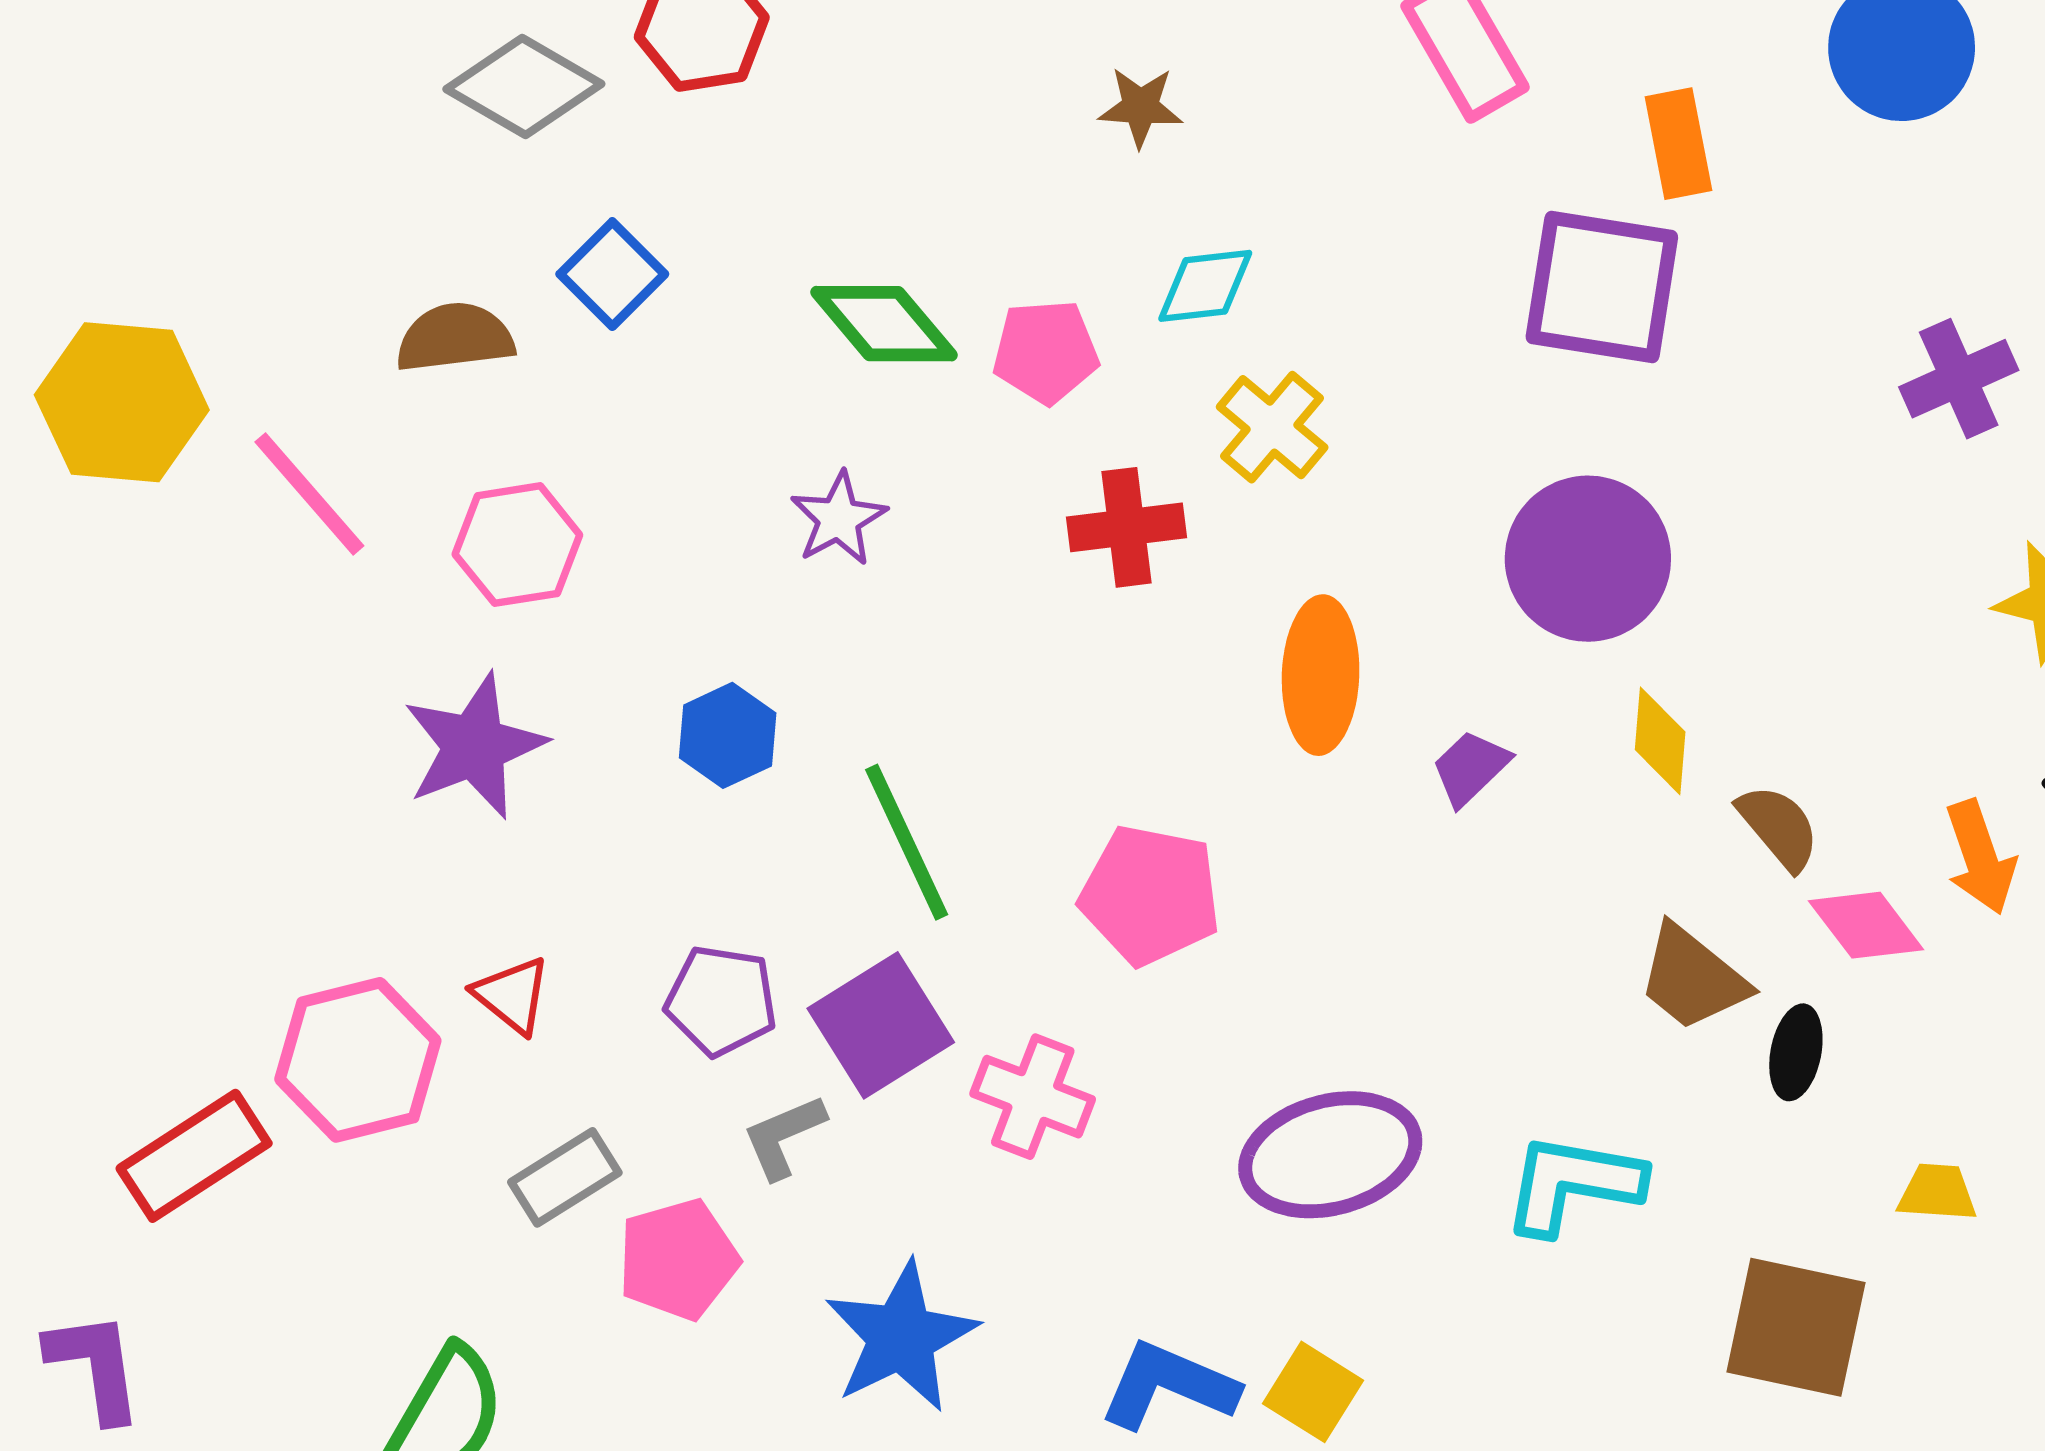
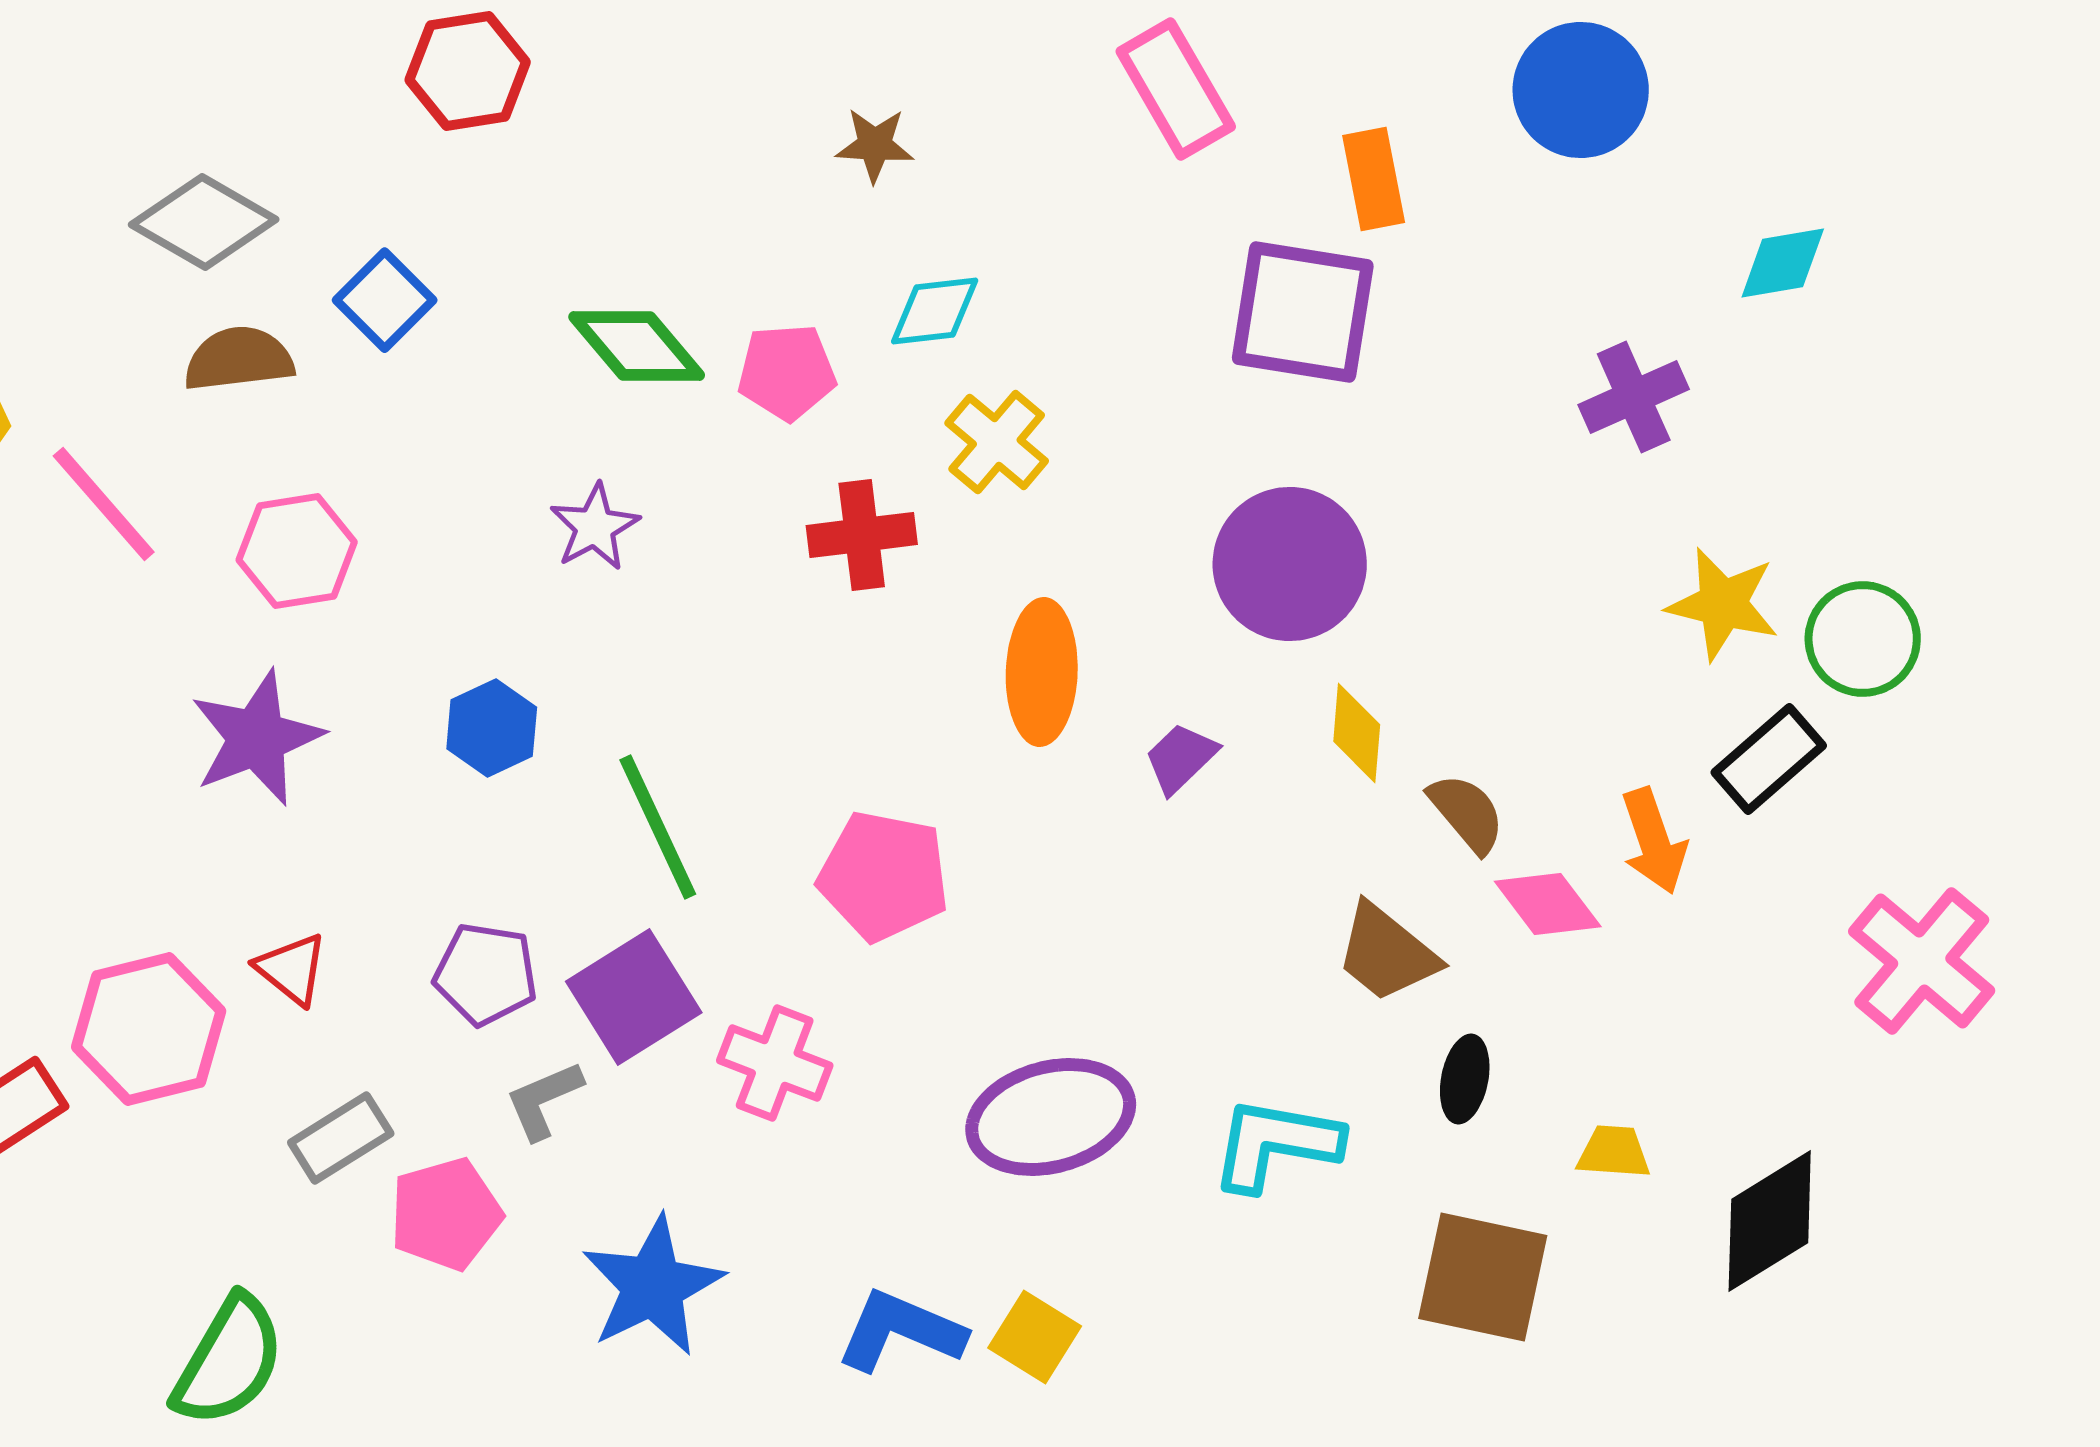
gray diamond: (524, 86) -> (204, 222), moved
black ellipse: (1796, 1052) -> (1465, 1079), moved

